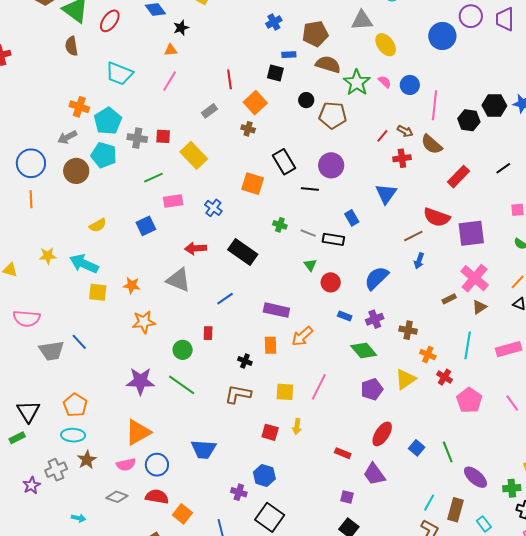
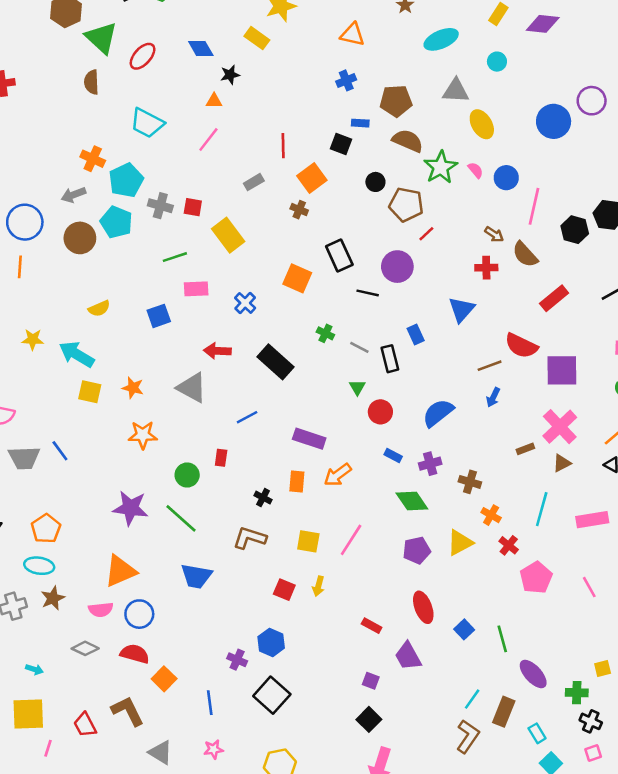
red line: (382, 136) -> (426, 234), moved
black rectangle: (333, 239) -> (390, 359), turned 60
red ellipse: (382, 434) -> (423, 607), turned -60
blue trapezoid: (204, 449) -> (196, 576), moved

